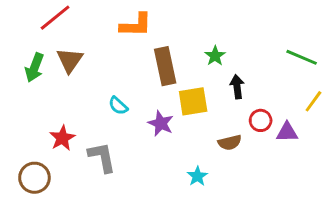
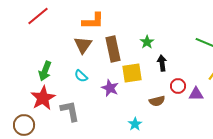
brown triangle: (70, 60) -> (83, 45), moved
green arrow: (34, 68) -> (45, 71), moved
red star: (62, 138) -> (43, 98), size x1.4

